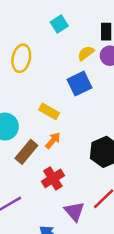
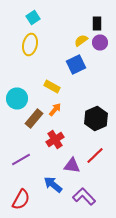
cyan square: (59, 24) -> (33, 18), moved
purple triangle: (74, 211) -> (72, 166), turned -42

